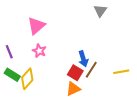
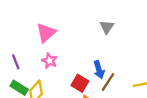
gray triangle: (100, 11) -> (107, 27), moved
red square: (75, 73) -> (80, 83), moved

